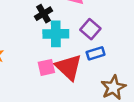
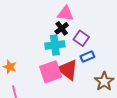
black cross: (44, 14) -> (62, 28), moved
pink square: (46, 67) -> (51, 72), size x1.6

